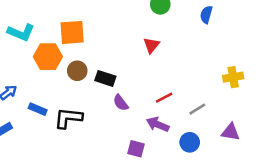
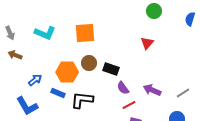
orange hexagon: (48, 57) -> (67, 72), moved
red line: (164, 98) -> (129, 105), moved
purple arrow: (158, 124) -> (152, 90), moved

